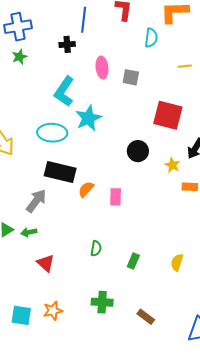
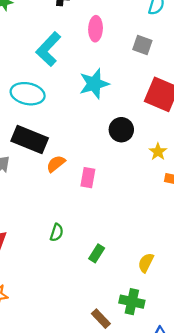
gray square: (131, 77) -> (142, 45), moved
cyan star: (88, 118) -> (94, 84), moved
green cross: (102, 302) -> (132, 302), moved

